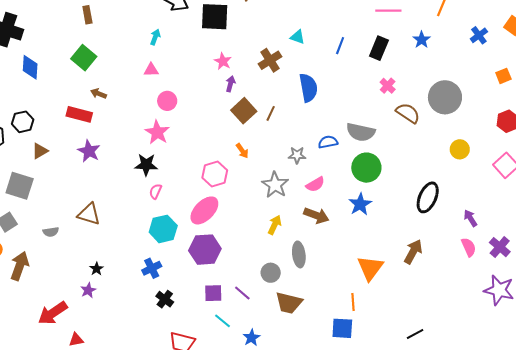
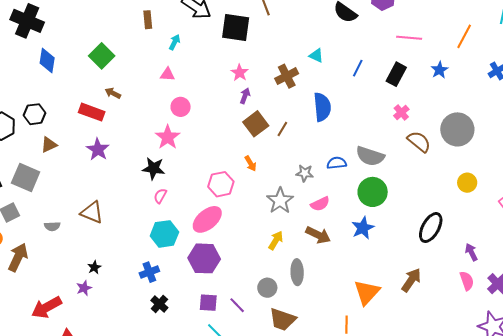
brown rectangle: (87, 15) -> (148, 20), moved

